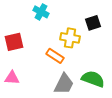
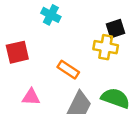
yellow cross: (70, 38) -> (106, 47), moved
pink triangle: (12, 78) -> (31, 97), moved

